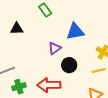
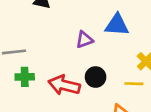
black circle: (69, 65) -> (96, 77), moved

